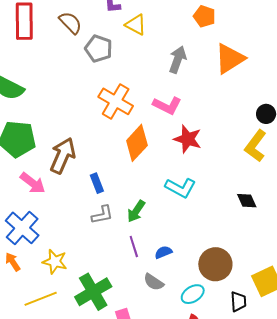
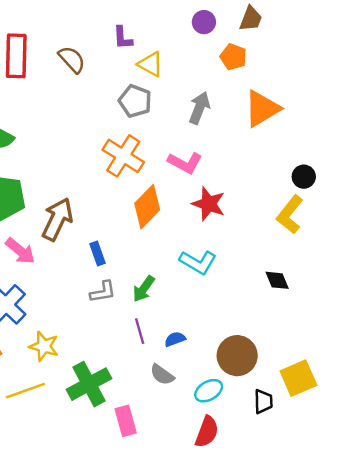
gray pentagon: (99, 49) -> (135, 101), moved

